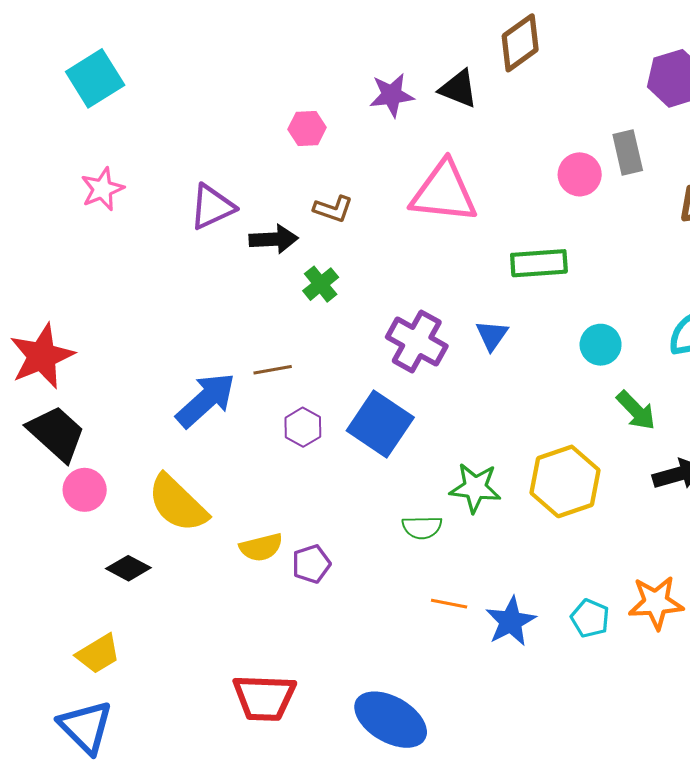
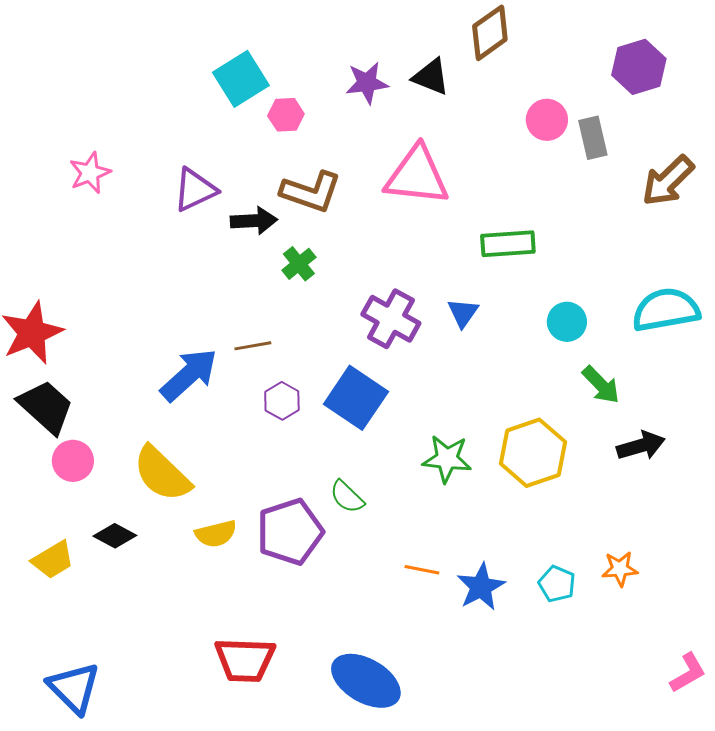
cyan square: (95, 78) -> (241, 79), moved
pink circle: (580, 174) -> (547, 120), moved
brown L-shape: (333, 209) -> (311, 192), size x1.6
green semicircle: (422, 527) -> (347, 497), moved, turned 45
yellow semicircle: (261, 547) -> (216, 534), moved
purple pentagon: (311, 564) -> (290, 532), size x1.8
orange star: (656, 603) -> (620, 569), size x0.7
yellow trapezoid: (98, 654) -> (53, 560), moved

